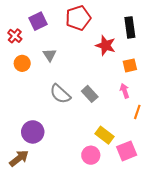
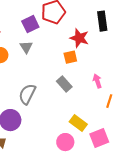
purple square: (38, 21) -> (30, 24), moved
orange square: (130, 65) -> (70, 57), moved
gray semicircle: (60, 94) -> (27, 94), moved, turned 75

